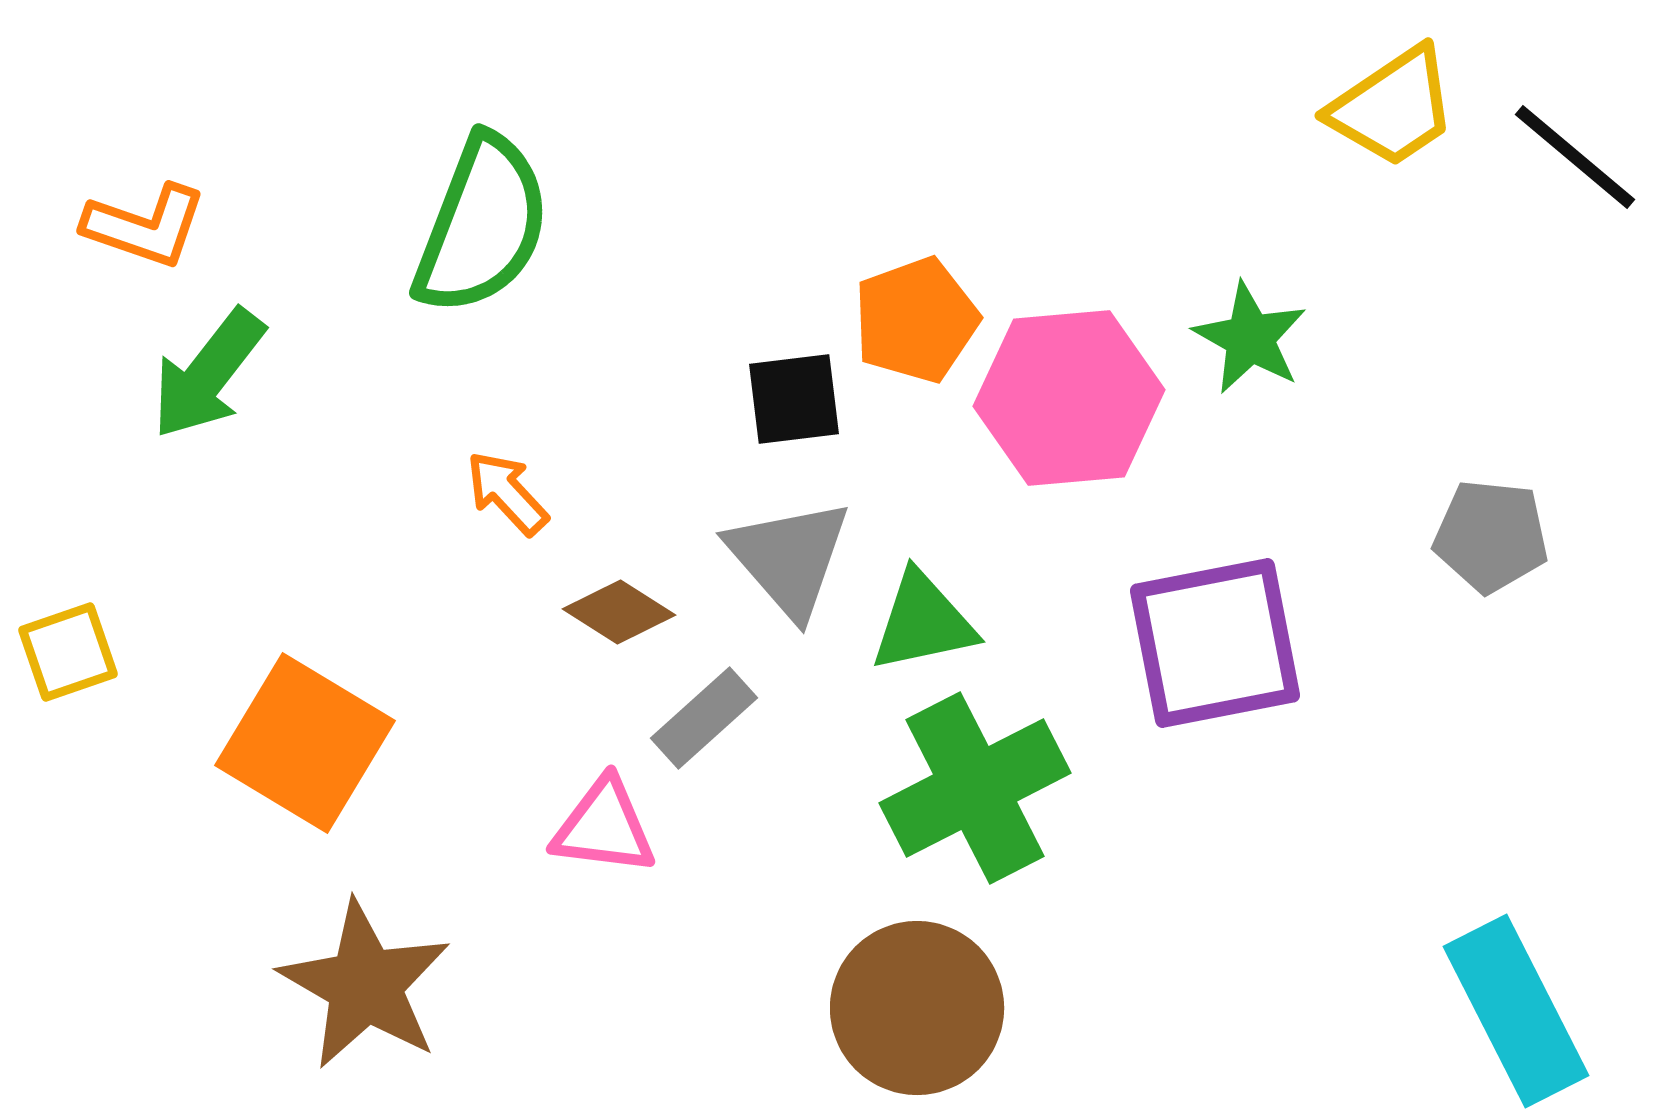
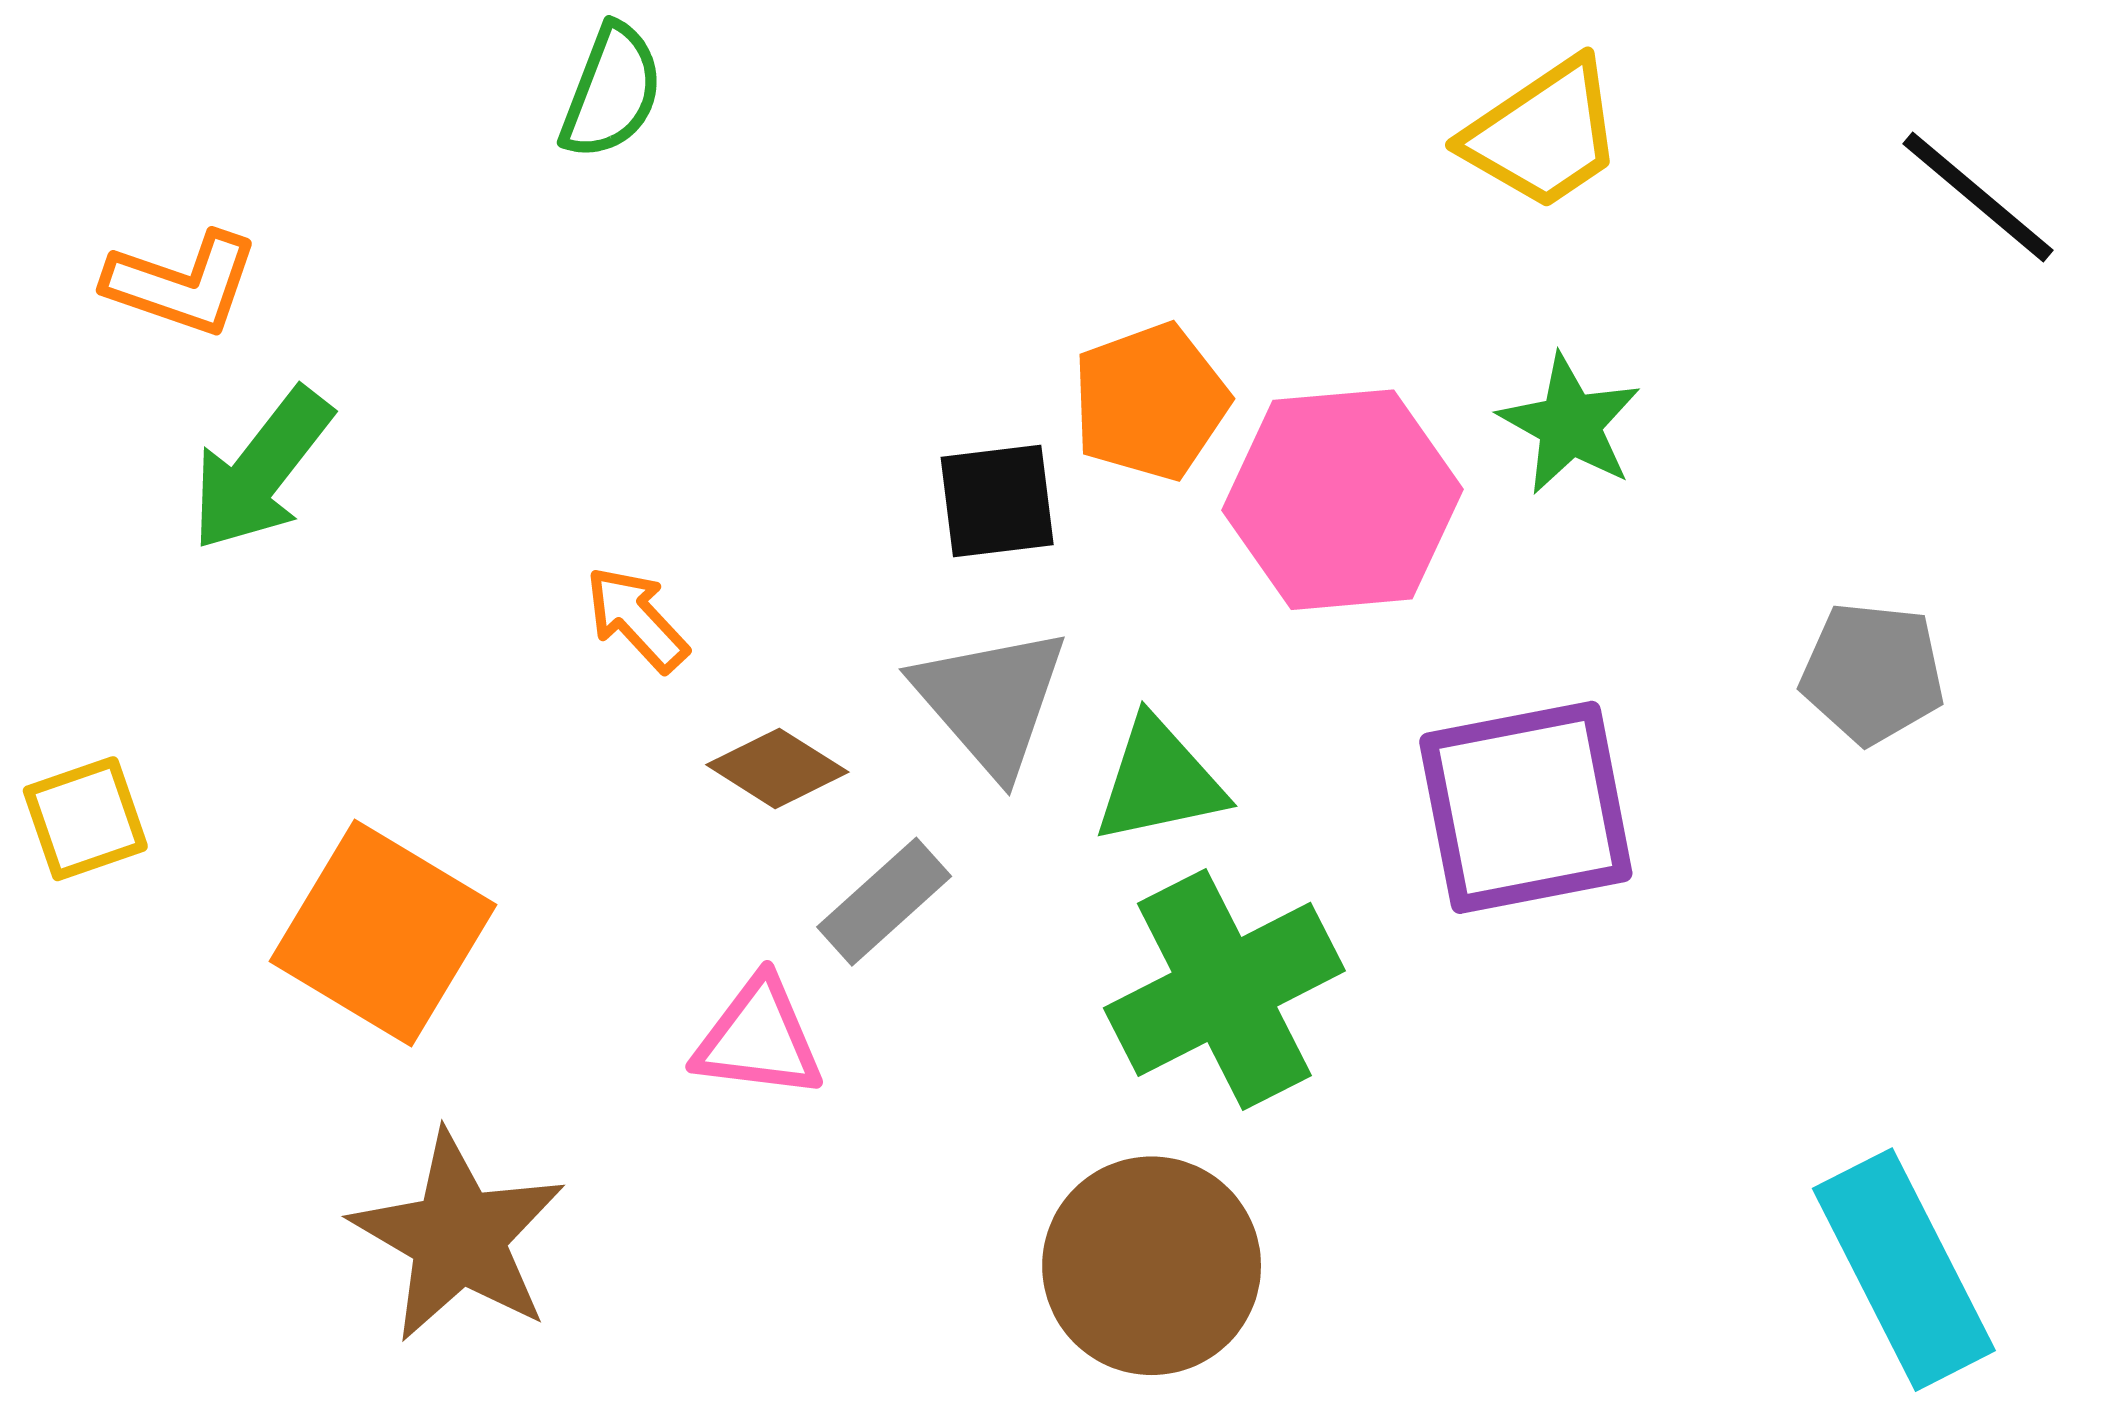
yellow trapezoid: (1393, 107) -> (1543, 134), moved
green semicircle: (482, 225) -> (612, 92), moved, size x0.6

